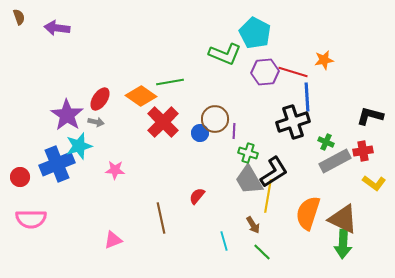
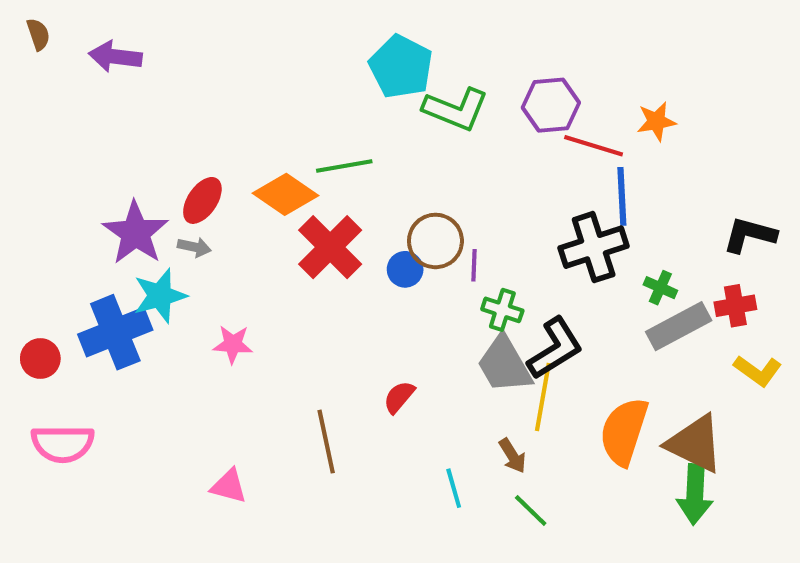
cyan pentagon: (255, 33) -> (401, 67), moved
purple hexagon: (265, 72) -> (551, 105), moved
pink triangle: (113, 240) -> (229, 486), turned 36

